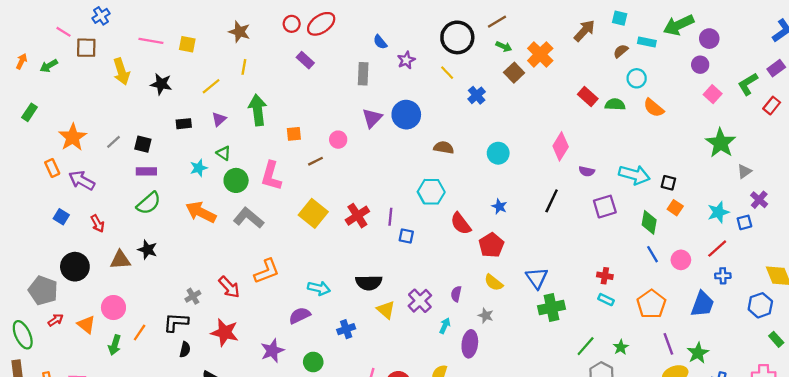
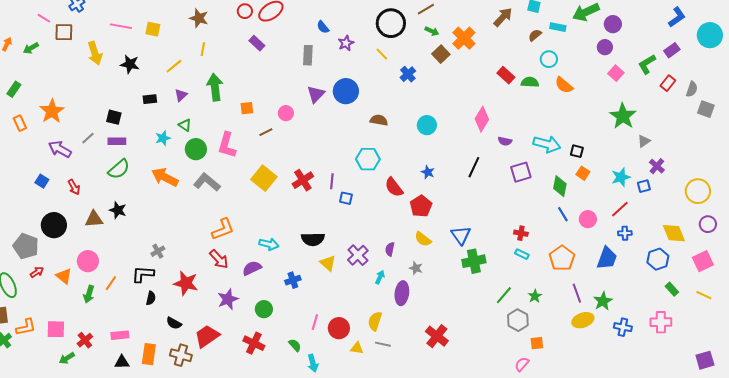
gray line: (113, 142) -> (88, 138), moved
orange rectangle: (52, 168) -> (20, 123), moved
red arrow: (229, 287) -> (219, 259), moved

